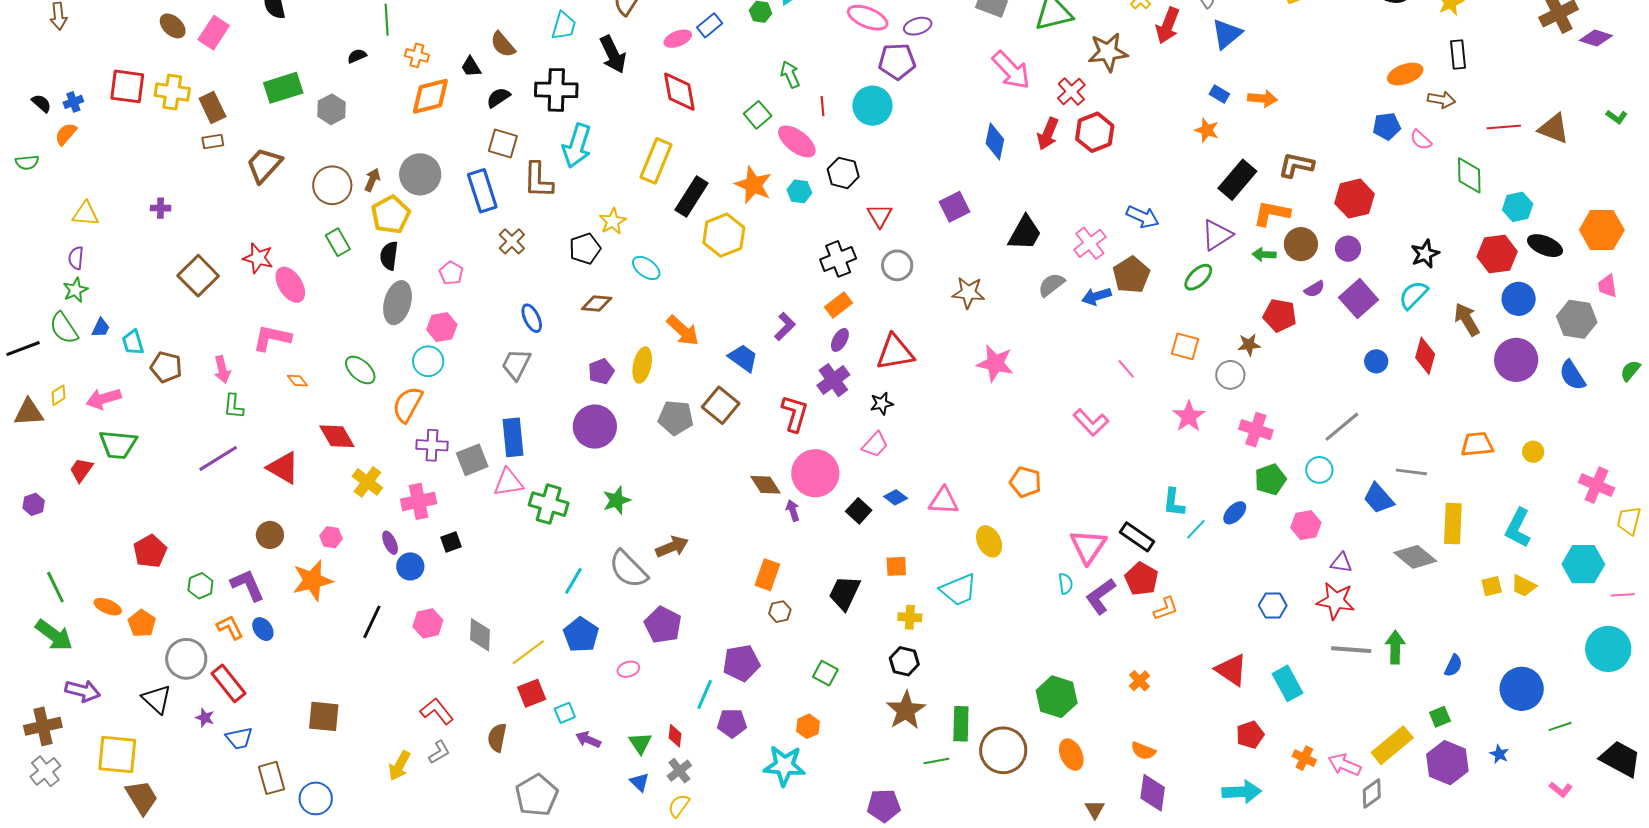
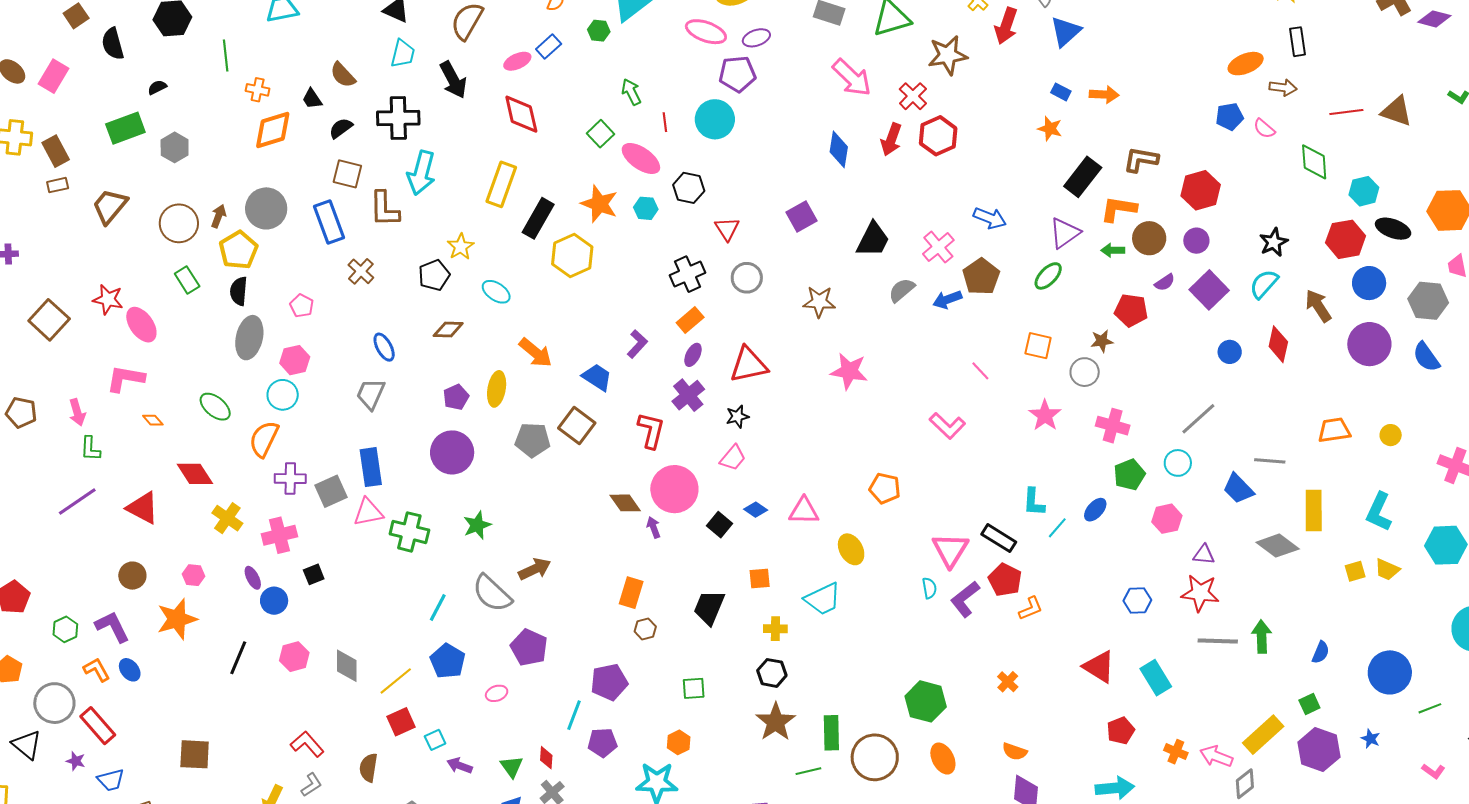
black semicircle: (357, 56) -> (157, 87), moved
green square: (825, 673) -> (694, 688), turned -30

